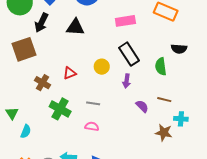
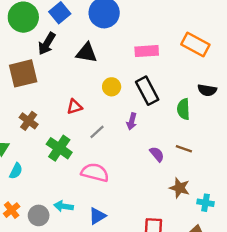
yellow circle: (102, 67) -> (112, 87), moved
purple arrow: (127, 81) -> (132, 121), moved
brown cross: (42, 83) -> (29, 121), moved
gray line: (93, 103) -> (97, 132), moved, turned -56
cyan cross: (181, 119) -> (205, 203), moved
pink semicircle: (92, 126) -> (95, 173), size x1.6

